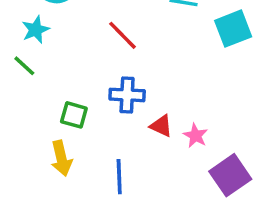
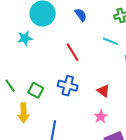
green line: (24, 66) -> (10, 86), moved
red triangle: (161, 126) -> (103, 91), moved

